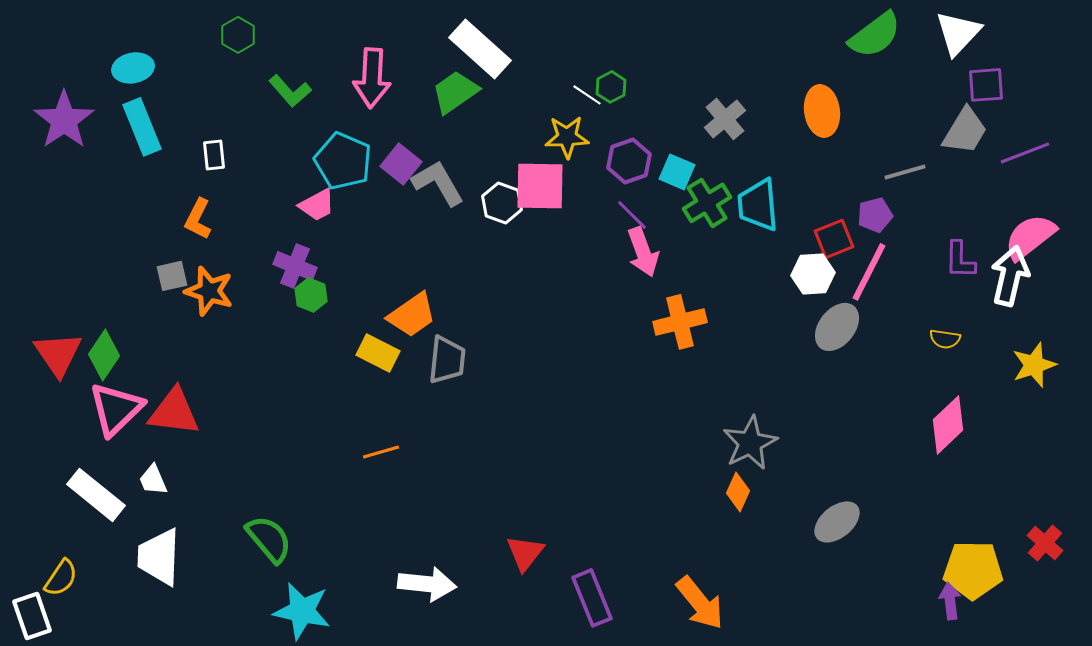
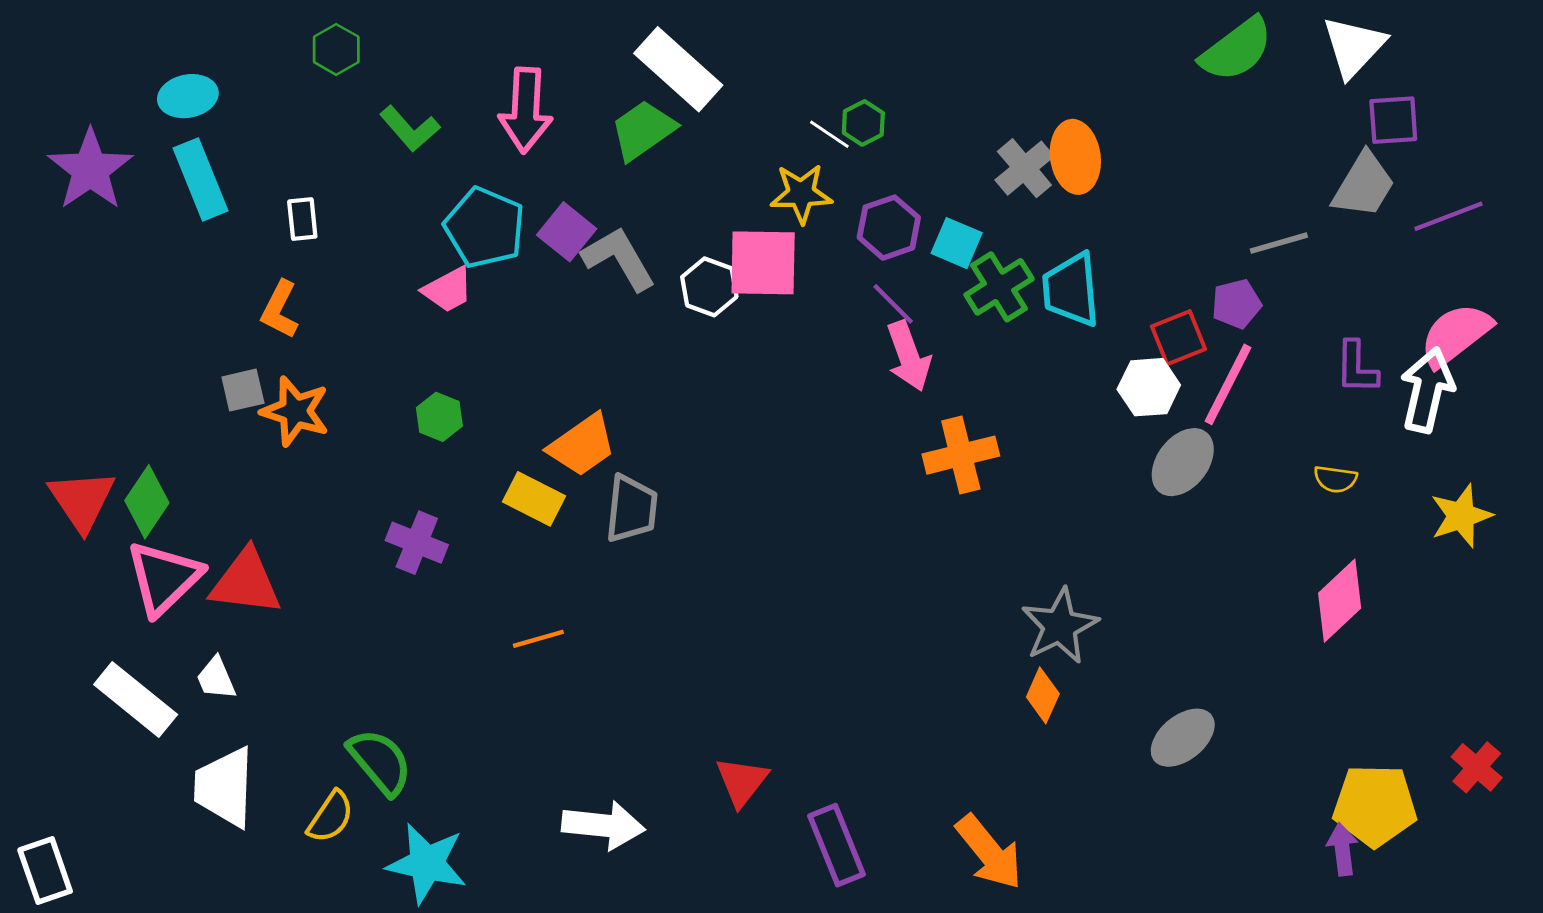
orange ellipse: (822, 111) -> (1075, 157), moved
purple cross: (295, 266) -> (417, 543), moved
yellow semicircle: (61, 578) -> (331, 817), moved

